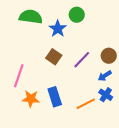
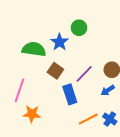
green semicircle: (31, 17) -> (34, 49), moved
blue cross: (106, 95) -> (110, 119), moved
blue rectangle: (55, 97) -> (70, 94), moved

